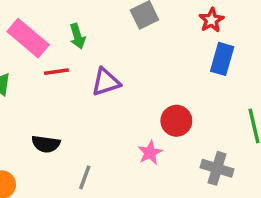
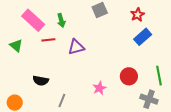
blue rectangle: (222, 59) -> (143, 37), turned 30
red circle: (176, 121) -> (129, 76), moved
gray cross: (217, 168) -> (149, 99), moved

